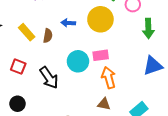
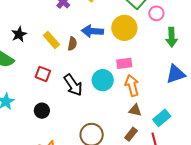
blue arrow: (68, 23) -> (92, 31), size x1.5
cyan circle: (78, 61) -> (103, 80), moved
brown triangle: (104, 104) -> (135, 110), moved

